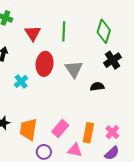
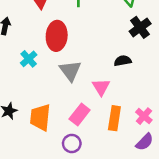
gray triangle: (74, 69) -> (70, 71), moved
pink triangle: (75, 150) -> (101, 87), moved, turned 49
purple circle: (44, 152) -> (72, 143), moved

